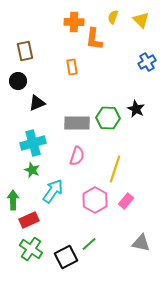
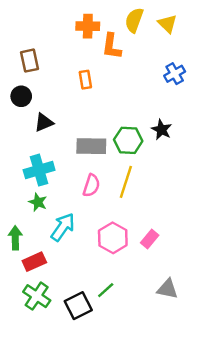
yellow semicircle: (113, 17) -> (134, 20), size x1.5
yellow line: (115, 169) -> (126, 182), moved

